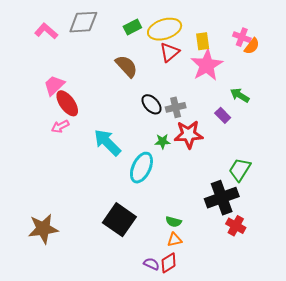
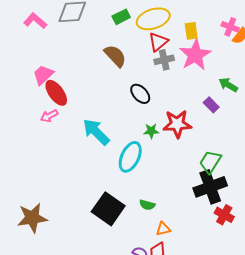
gray cross: (176, 107) -> (164, 60), moved
green trapezoid: (240, 170) -> (210, 162), moved
green semicircle: (174, 222) -> (147, 205), moved

